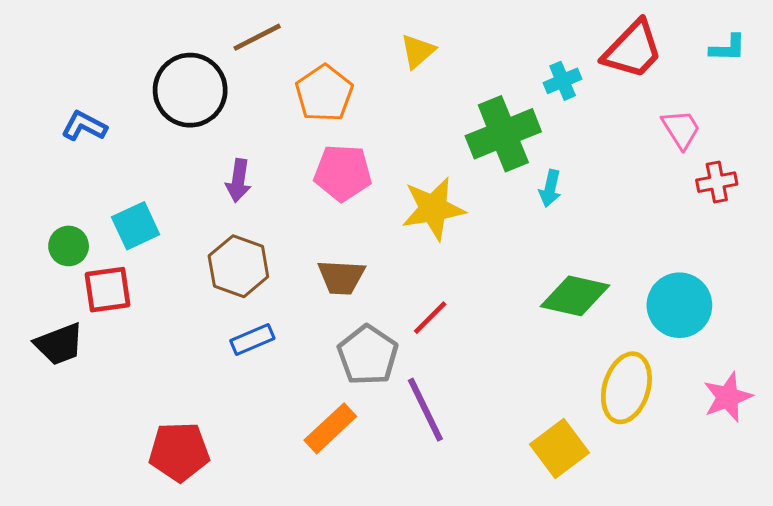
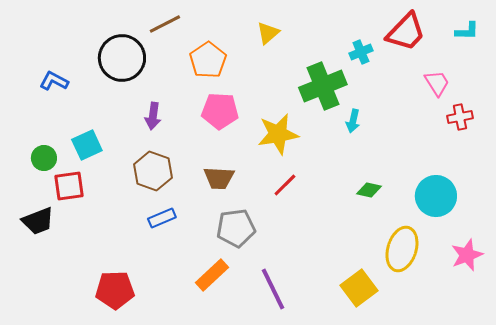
green diamond: (575, 296) -> (369, 190), size x0.6
red line: (430, 318) -> (285, 185), moved
gray pentagon: (368, 355) -> (236, 228), turned 30
purple line: (425, 410) -> (273, 289), moved

